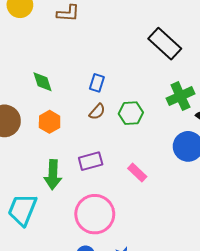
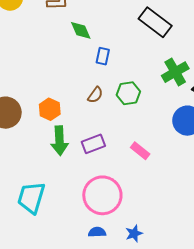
green diamond: (43, 82) -> (81, 30), moved
blue rectangle: (97, 83) -> (103, 56), moved
green arrow: (53, 175) -> (60, 141), moved

